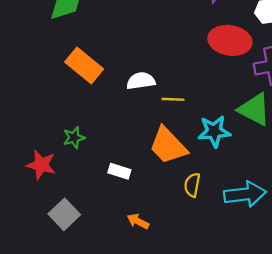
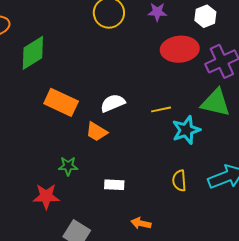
yellow line: (173, 99) -> (161, 109), moved
green star: (74, 138) -> (68, 166), turned 30
orange trapezoid: (168, 146) -> (97, 132), moved, size x0.6

